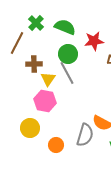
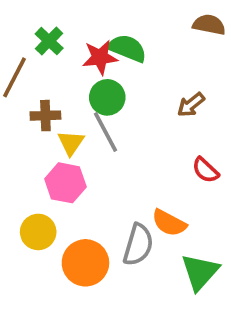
green semicircle: (65, 27) -> (127, 48), moved
red star: (94, 41) -> (100, 57), moved
orange circle: (56, 145) -> (85, 263), size x1.6

